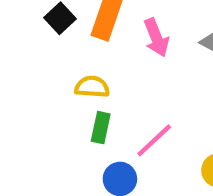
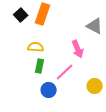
pink arrow: (156, 38) -> (78, 49), moved

